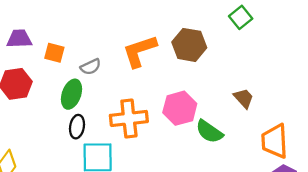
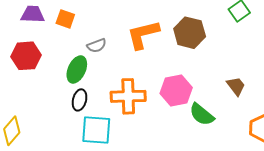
orange square: (54, 53) -> (65, 19), moved

